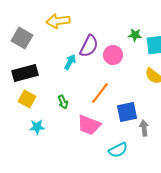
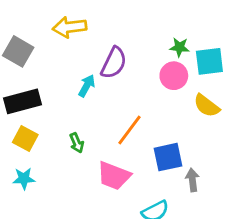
pink circle: (113, 55) -> (174, 76), moved
cyan star: (37, 127) -> (24, 179), moved

